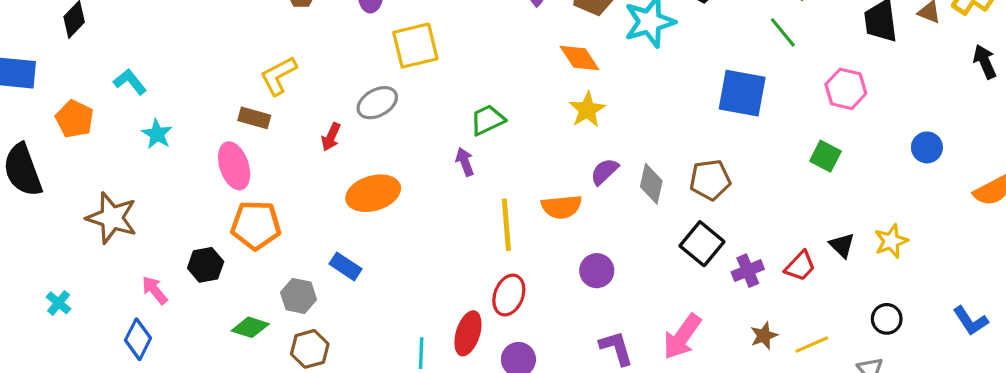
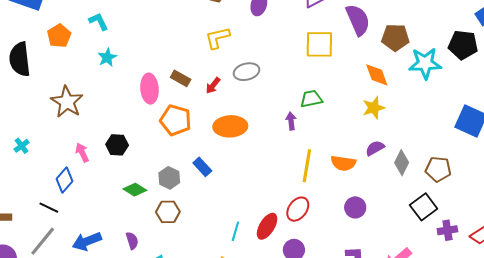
yellow square: (415, 46) -> (319, 44), moved
yellow L-shape: (278, 76) -> (218, 38), moved
brown rectangle: (254, 118) -> (181, 78), moved
orange pentagon: (256, 225) -> (176, 120), moved

